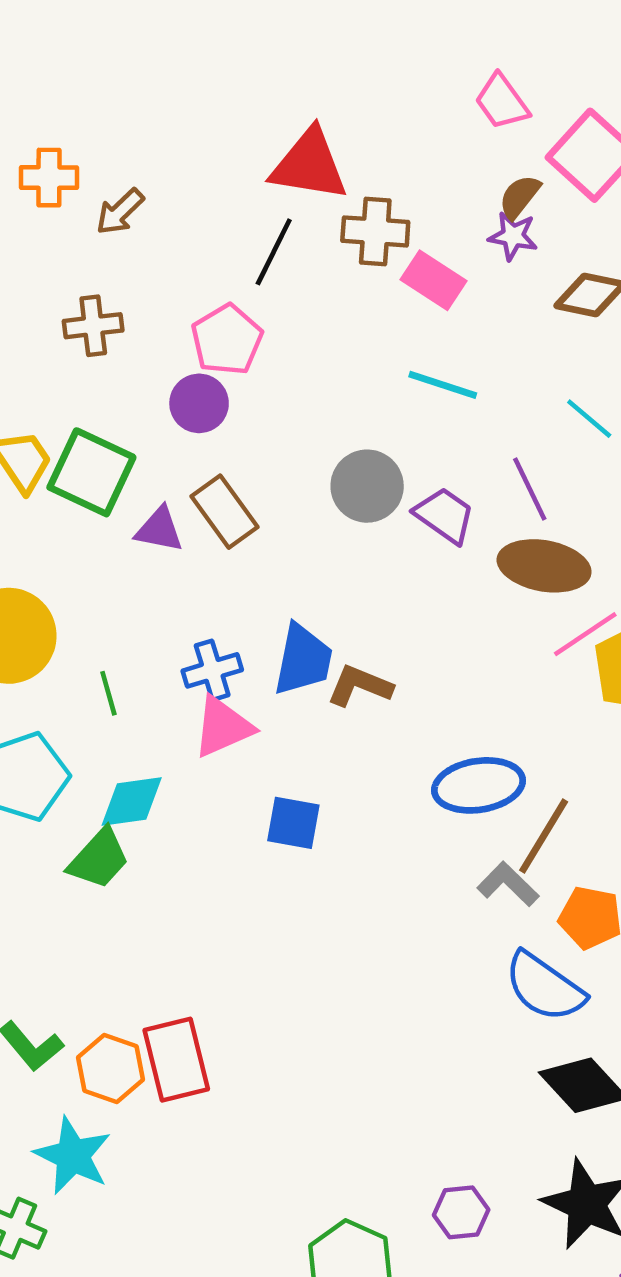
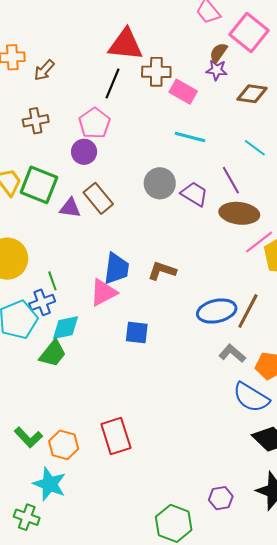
blue trapezoid: (303, 660) -> (116, 269), moved
blue cross: (212, 670) -> (42, 302), moved
brown line: (544, 836) -> (248, 311), moved
red rectangle: (176, 1060) -> (116, 436), moved

